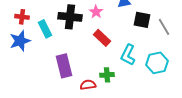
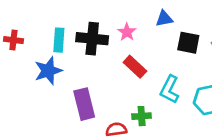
red cross: (22, 17) -> (13, 40), moved
cyan rectangle: (45, 29) -> (59, 40), moved, turned 30
blue star: (20, 41) -> (48, 71), moved

